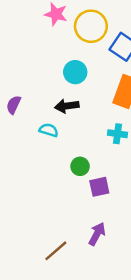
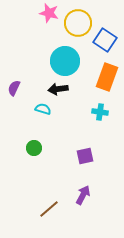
cyan circle: (75, 72) -> (65, 61), size x1.5
green circle: (80, 166) -> (34, 148), moved

